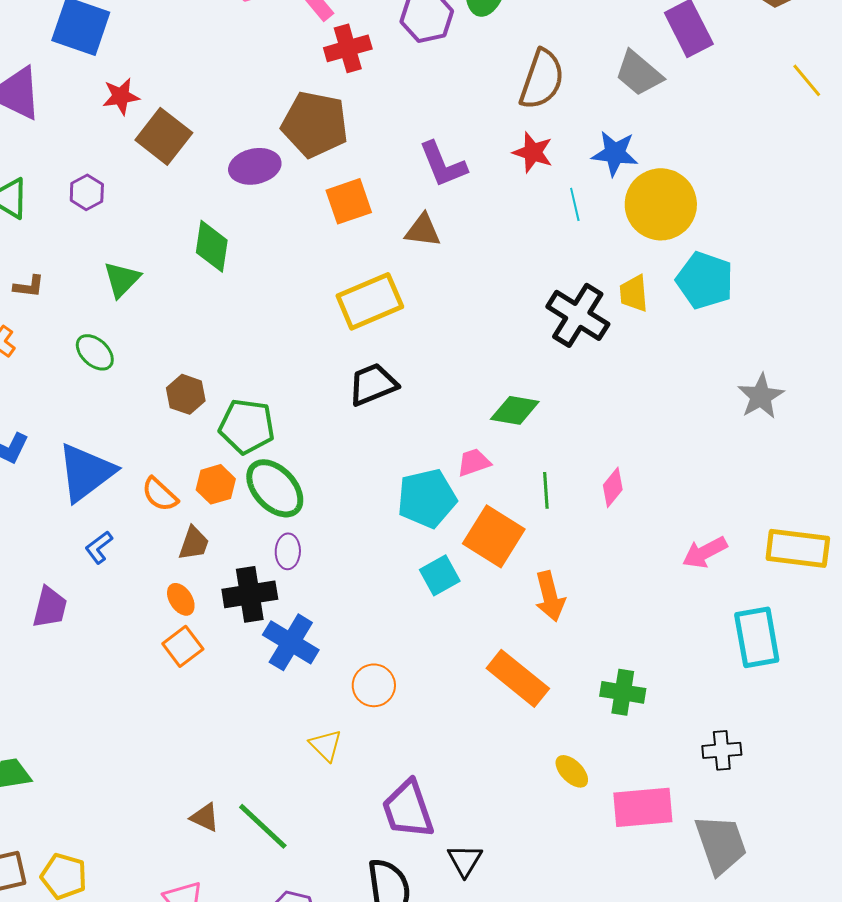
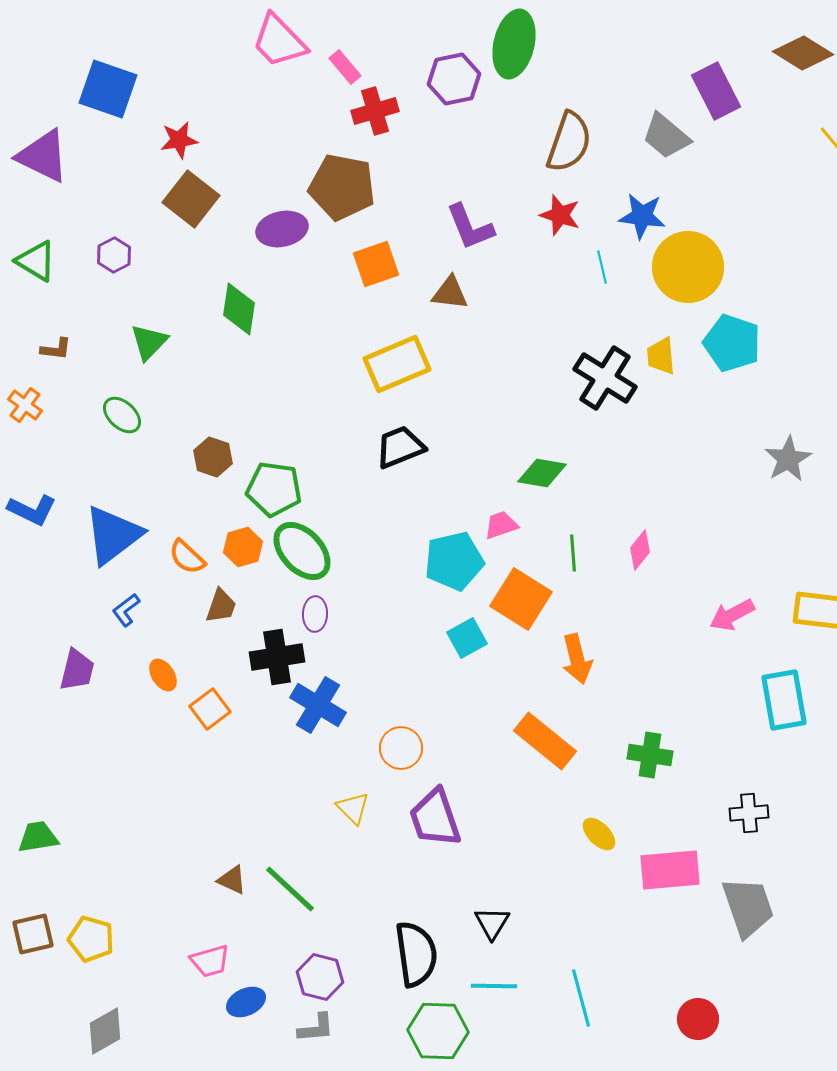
red star: (121, 96) -> (179, 140), moved
orange ellipse: (181, 599) -> (163, 675), moved
purple trapezoid: (408, 809) -> (435, 818), moved

